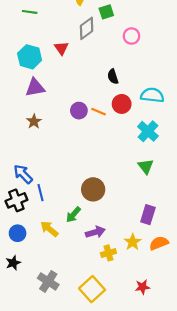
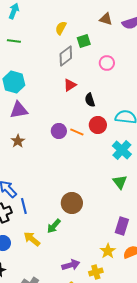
red triangle: (61, 48) -> (70, 85), moved, turned 32
purple arrow: (95, 232) -> (71, 265), moved
yellow cross: (108, 253) -> (96, 272), moved

